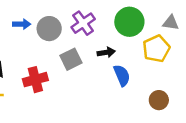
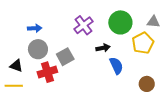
gray circle: (49, 29) -> (38, 49), moved
gray square: (71, 59) -> (65, 57), moved

